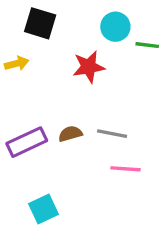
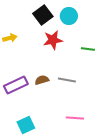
black square: (40, 23) -> (43, 15), moved, turned 36
green line: (147, 45) -> (88, 49), moved
pink line: (125, 169) -> (75, 118), moved

